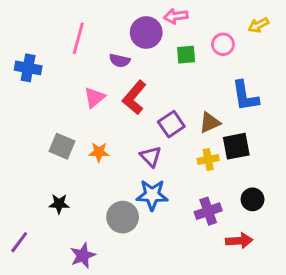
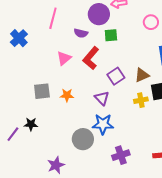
green square: (186, 55) -> (111, 35), moved
blue cross: (28, 68) -> (19, 38), turned 36
gray square: (62, 146) -> (42, 91), turned -30
black star: (59, 204) -> (31, 124), moved
purple cross: (208, 211) -> (121, 155), moved
purple line: (19, 242) -> (13, 134), moved

